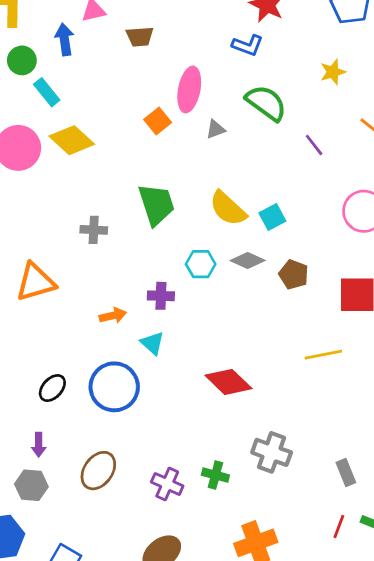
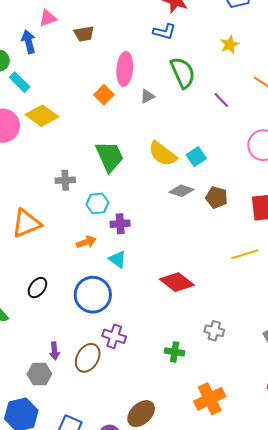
green semicircle: (266, 103) -> (183, 73), turned 36
cyan hexagon: (201, 264) -> (97, 203), moved
black ellipse: (52, 388) -> (37, 288), moved
purple arrow: (39, 445) -> (55, 351), moved
gray cross: (272, 452) -> (214, 331), size x0.7
purple cross: (167, 484) -> (114, 336), moved

